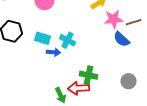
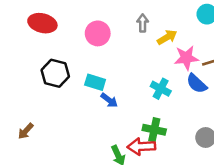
cyan cross: (67, 40) -> (161, 89), moved
blue arrow: (53, 52) -> (109, 100), turned 32

